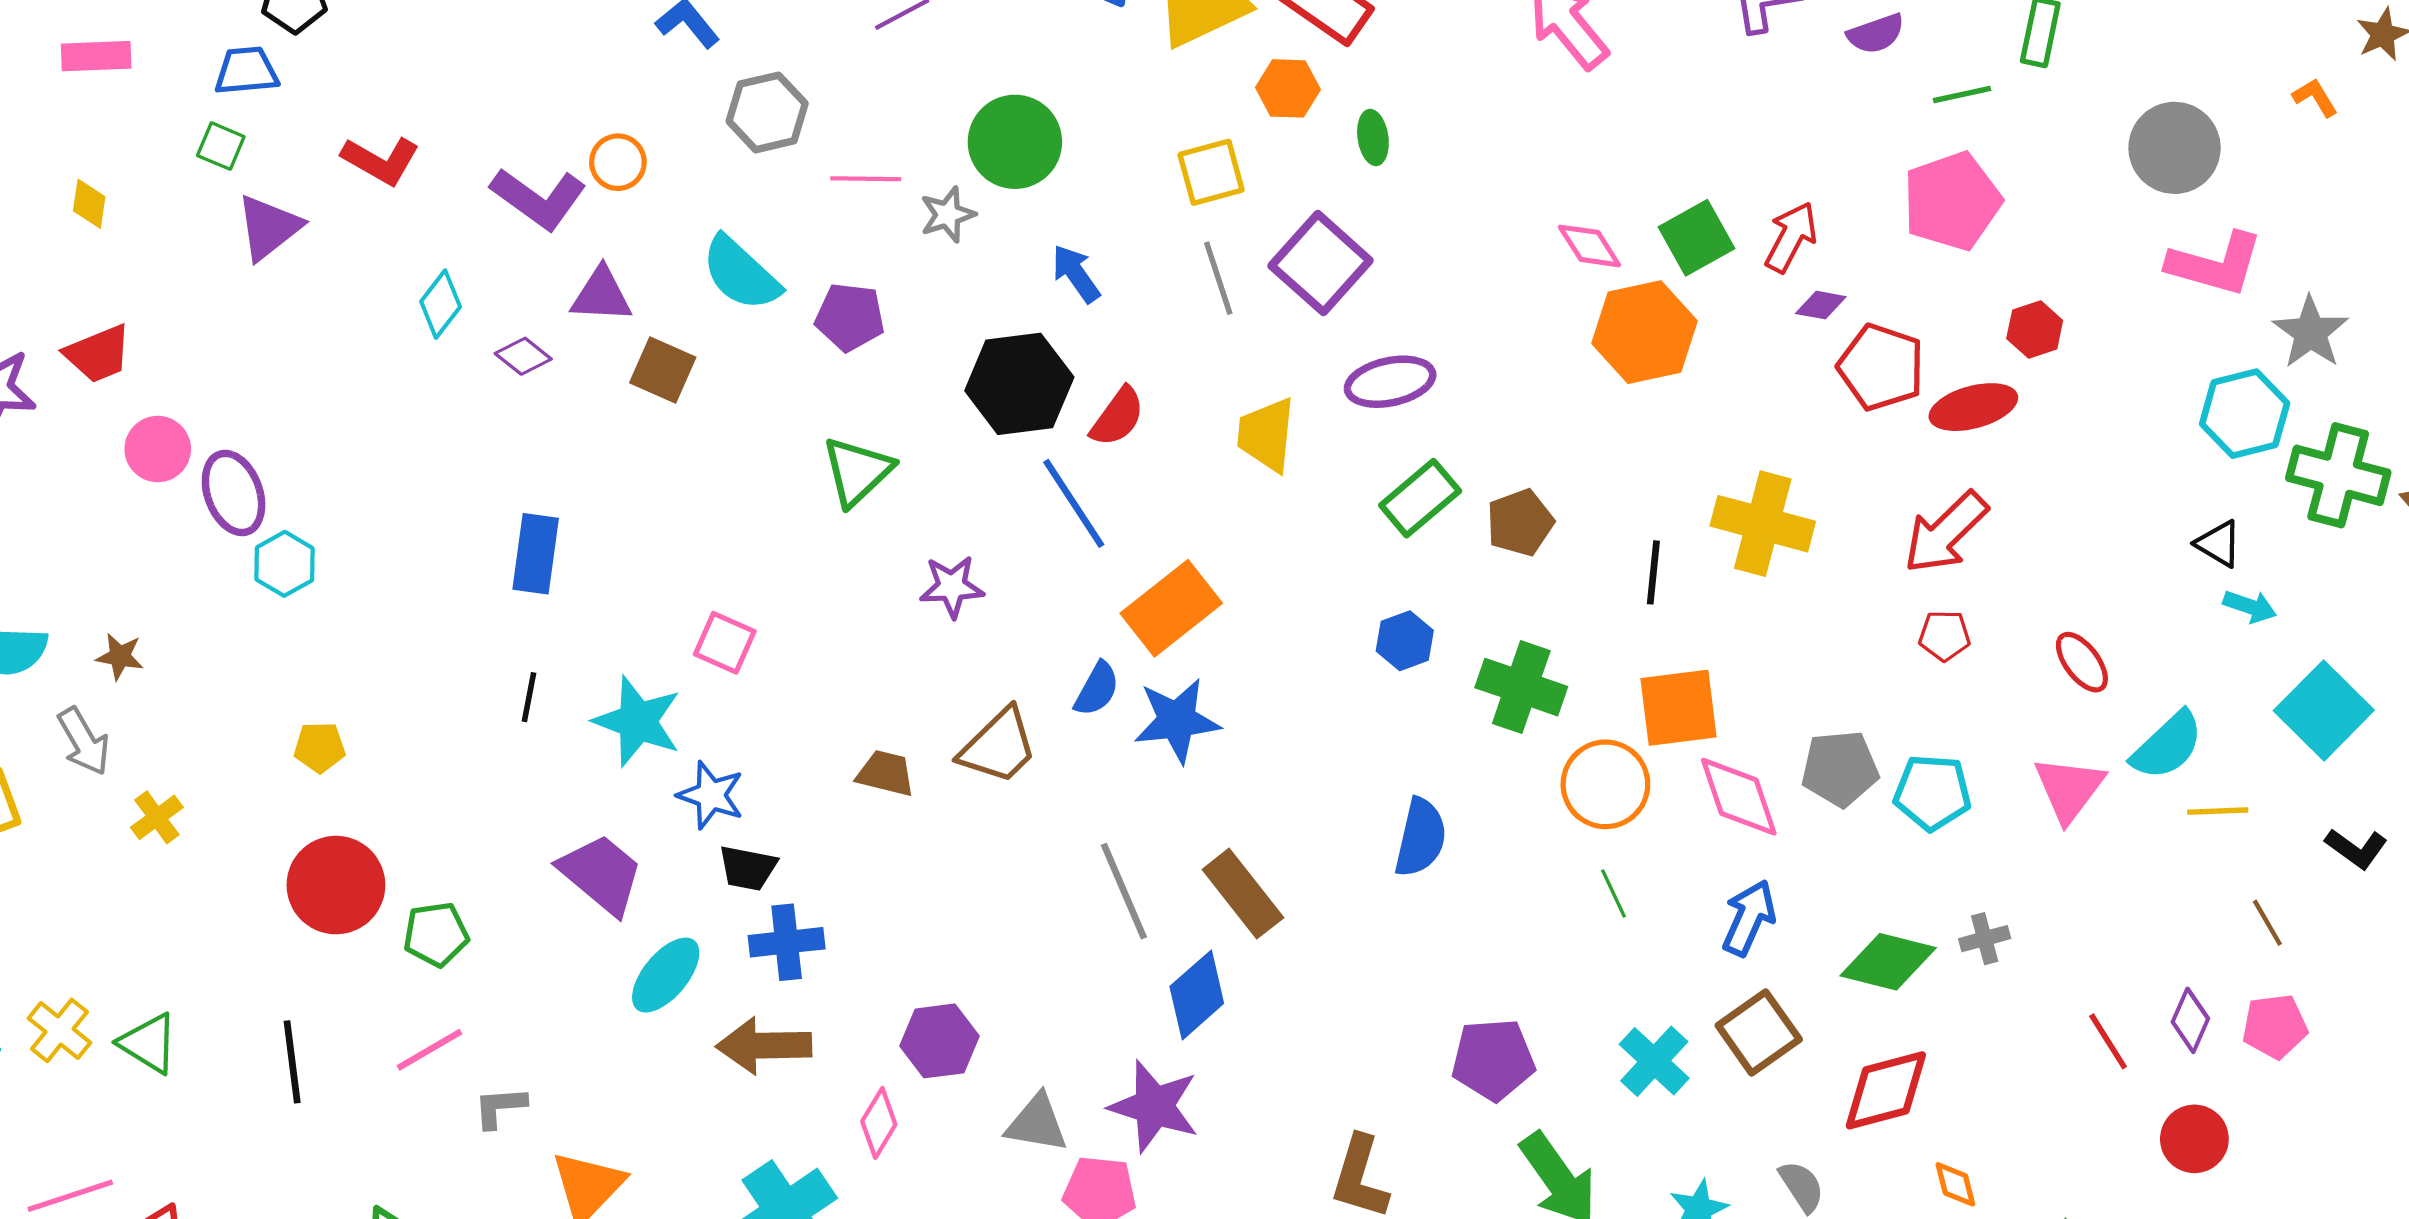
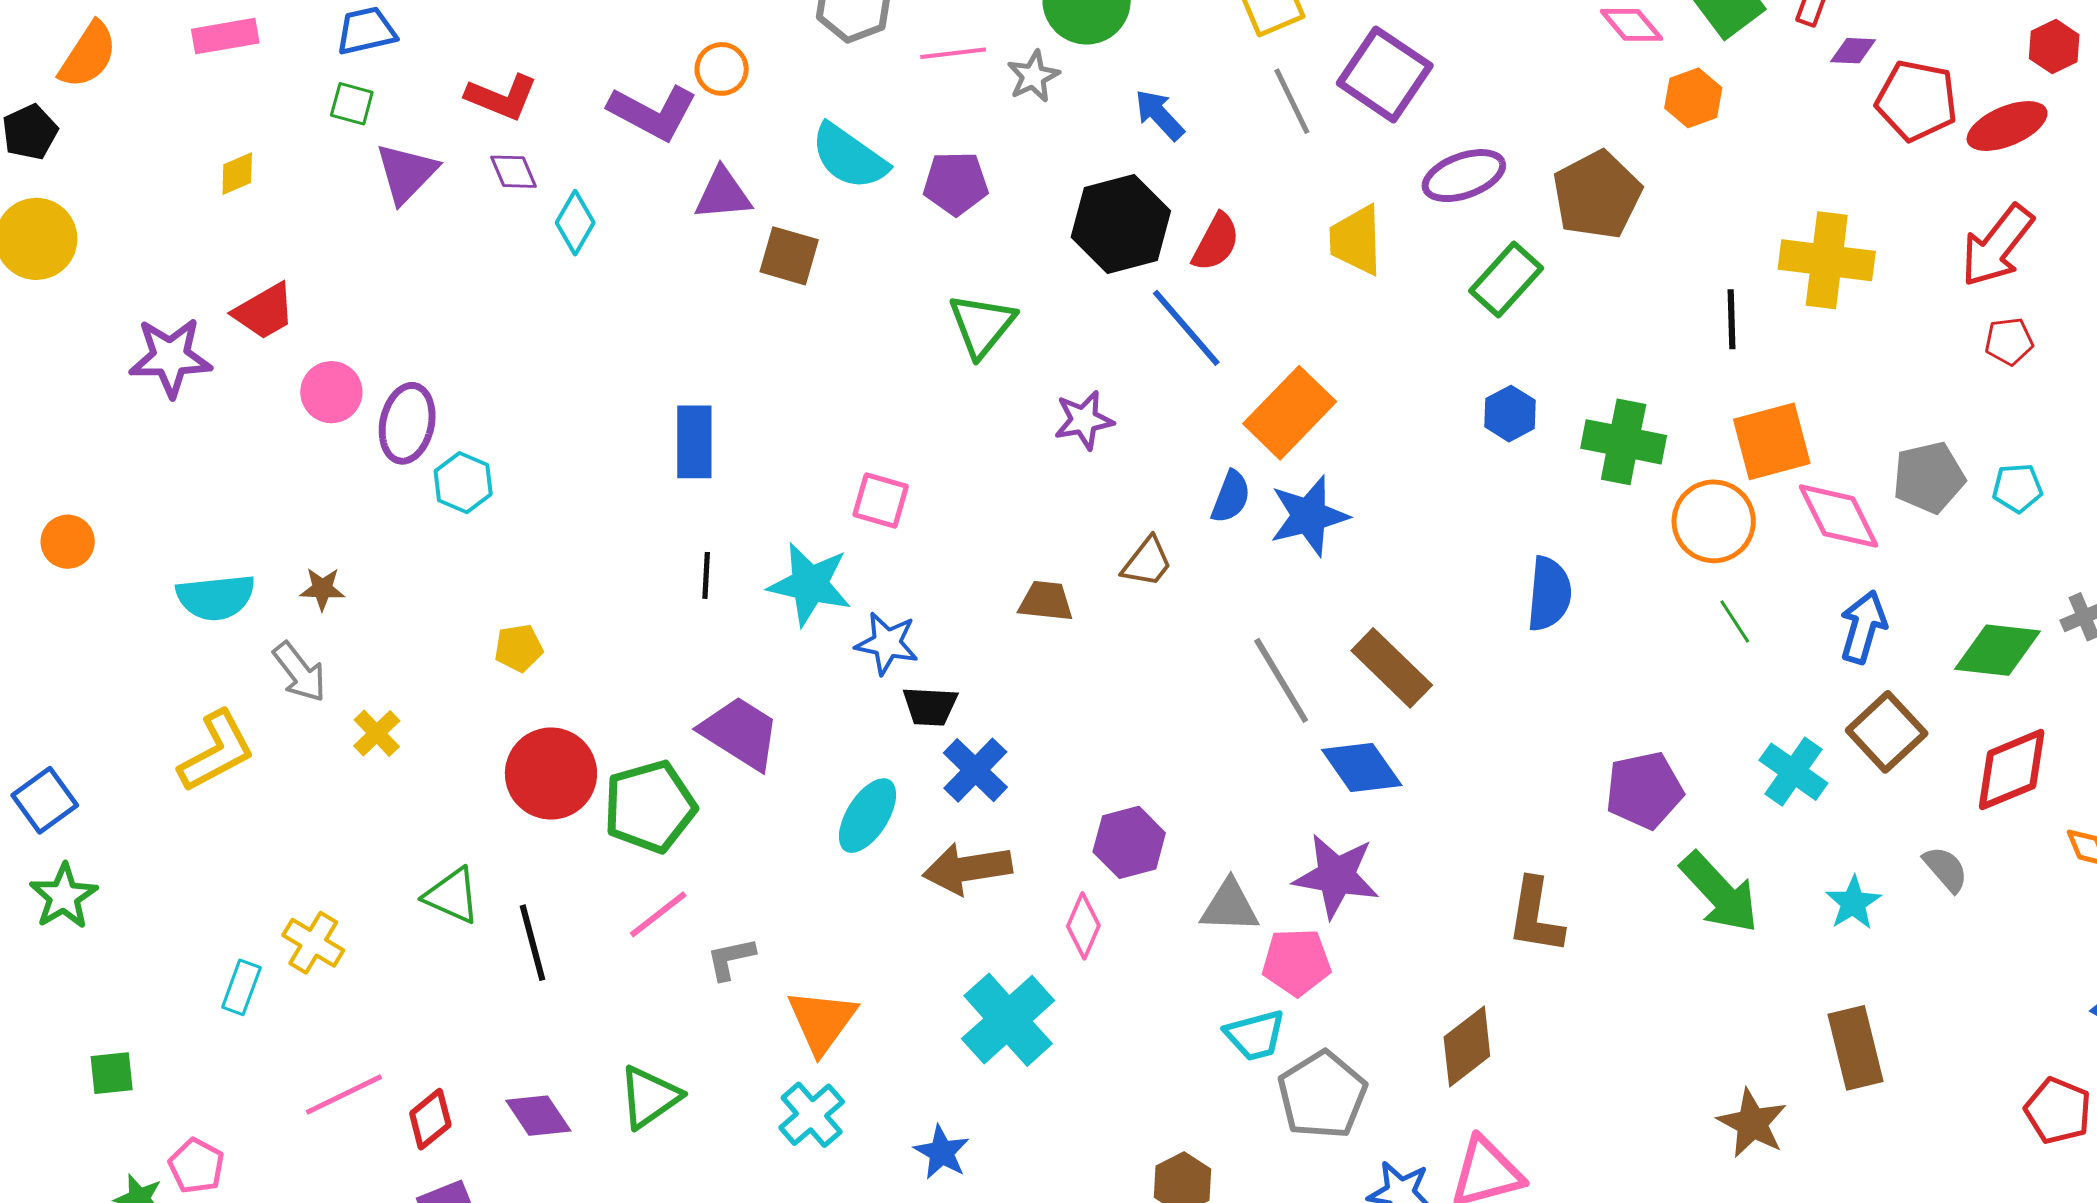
yellow diamond: (89, 204) -> (237, 174), turned 66
orange hexagon: (1645, 332) -> (1693, 98), size x0.6
purple diamond: (523, 356) -> (513, 172), moved, turned 36
purple ellipse: (234, 493) -> (407, 423), turned 40
brown pentagon: (1520, 523) -> (1597, 195), moved, size x1.4
brown trapezoid: (999, 746) -> (1147, 562), size x0.7
cyan pentagon: (1932, 792) -> (2017, 488), size x0.7
purple trapezoid: (601, 874) -> (740, 733), moved
green pentagon: (436, 934) -> (650, 807), size x1.5
blue cross: (787, 942) -> (975, 770), turned -32
blue diamond: (1197, 995) -> (1362, 767), turned -76
green triangle: (149, 1043) -> (452, 896), moved

